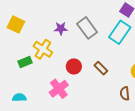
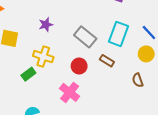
purple star: (61, 28) -> (46, 25), moved
gray rectangle: (87, 28) -> (85, 37), moved
cyan rectangle: (120, 32) -> (119, 34), moved

